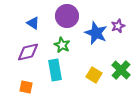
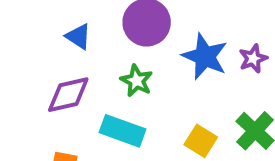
purple star: (118, 26) -> (253, 59), moved
cyan rectangle: (55, 70) -> (122, 131), turned -60

